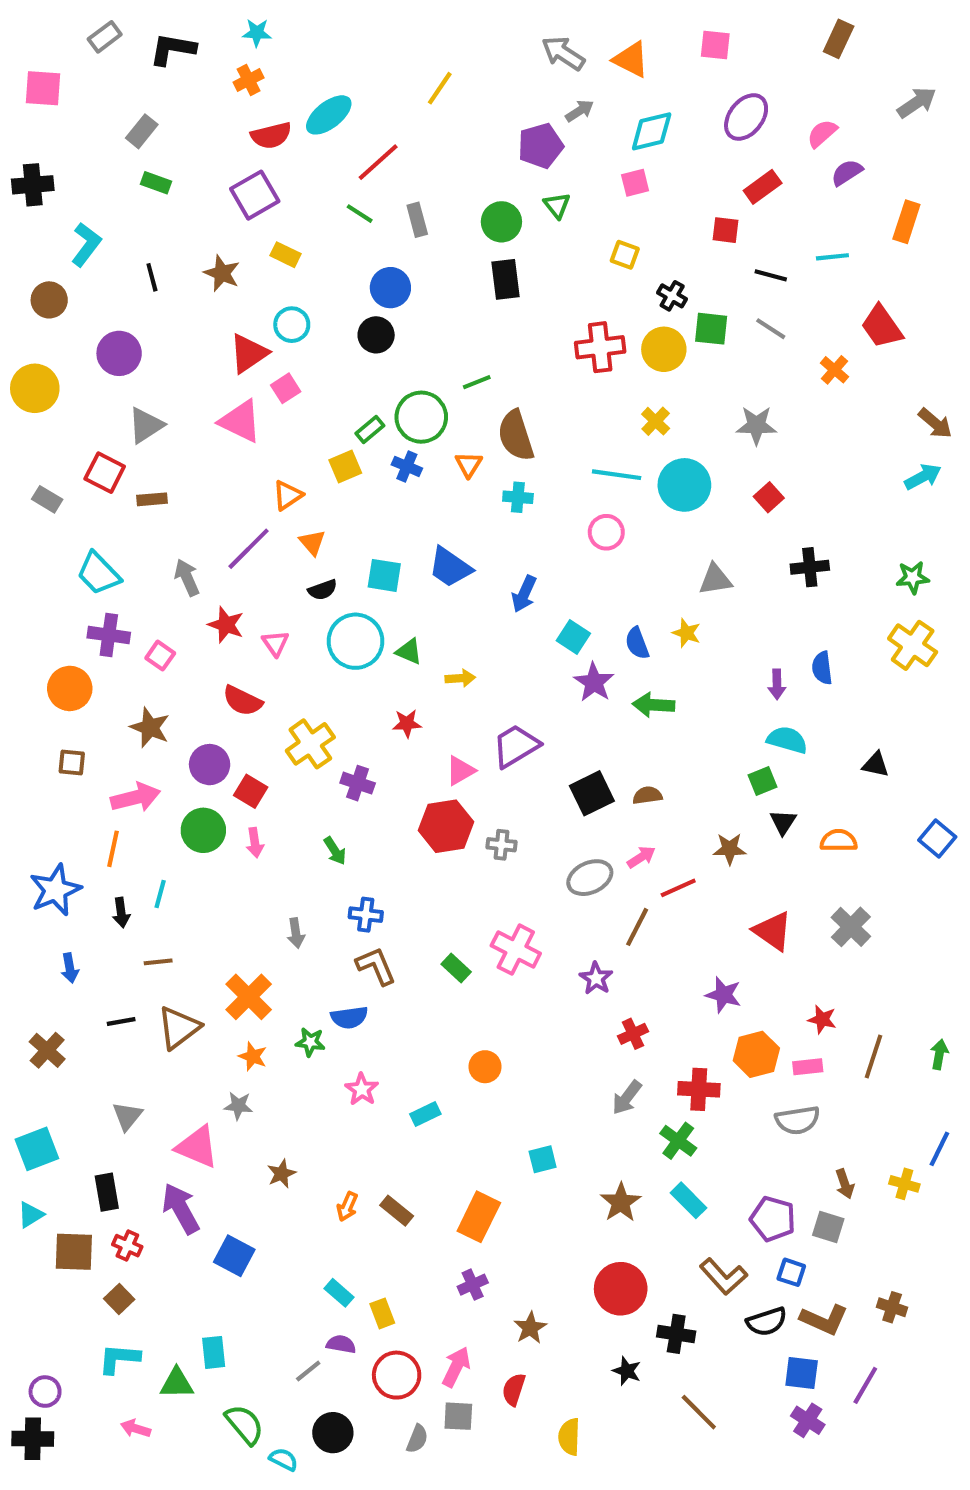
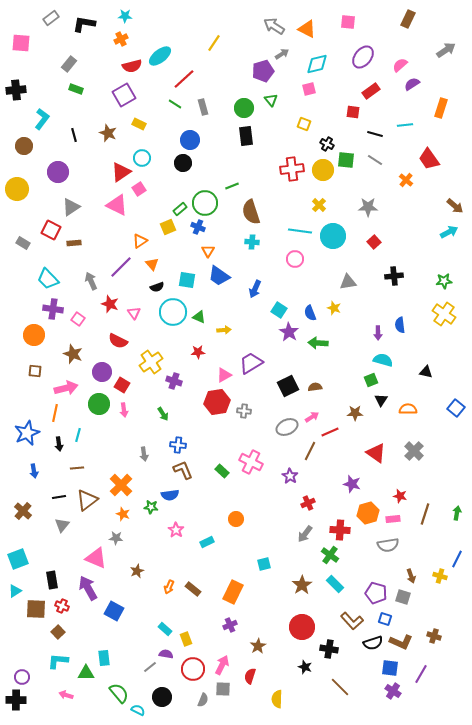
orange triangle: (469, 464) -> (208, 251), moved
gray triangle: (127, 1116) -> (62, 525), moved

